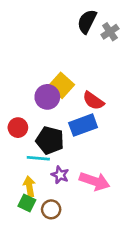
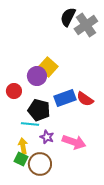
gray cross: (110, 32) -> (86, 25), size x1.6
red semicircle: (93, 101) -> (85, 99), moved
red circle: (18, 128) -> (14, 91), moved
brown circle: (51, 209) -> (40, 164), size x1.5

